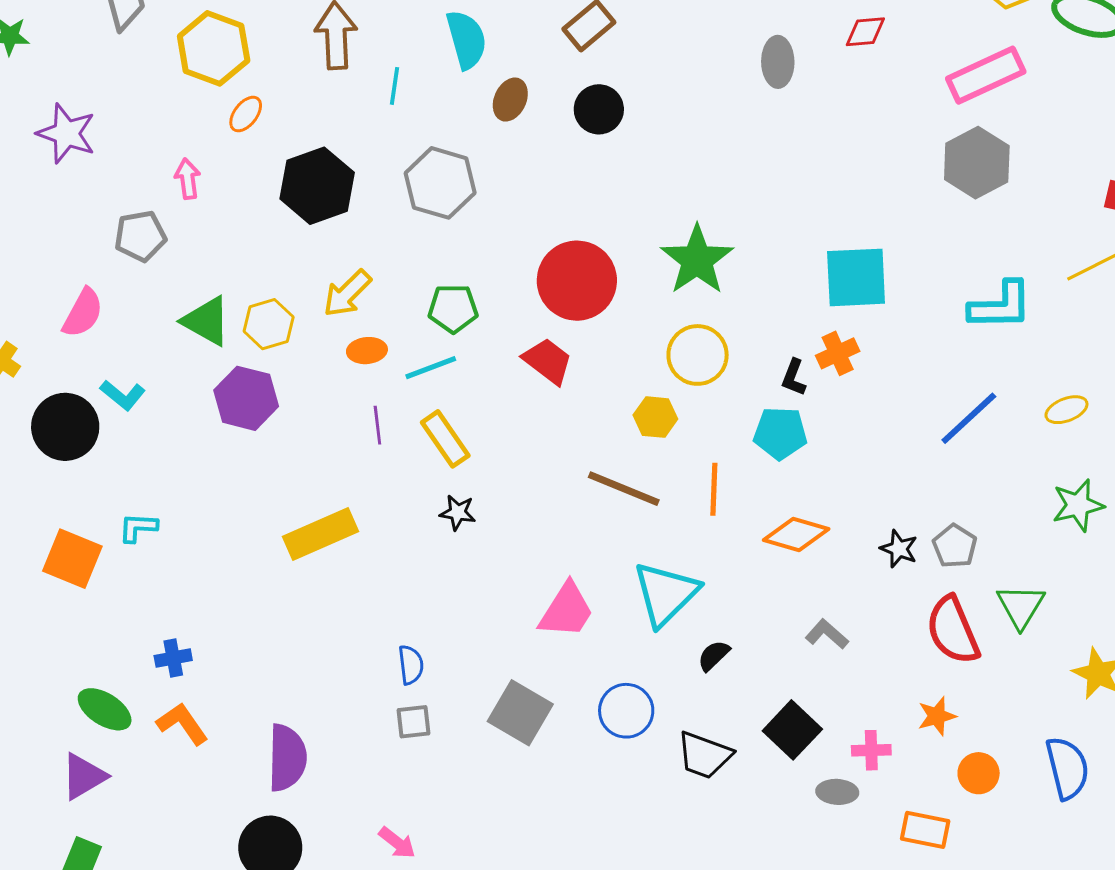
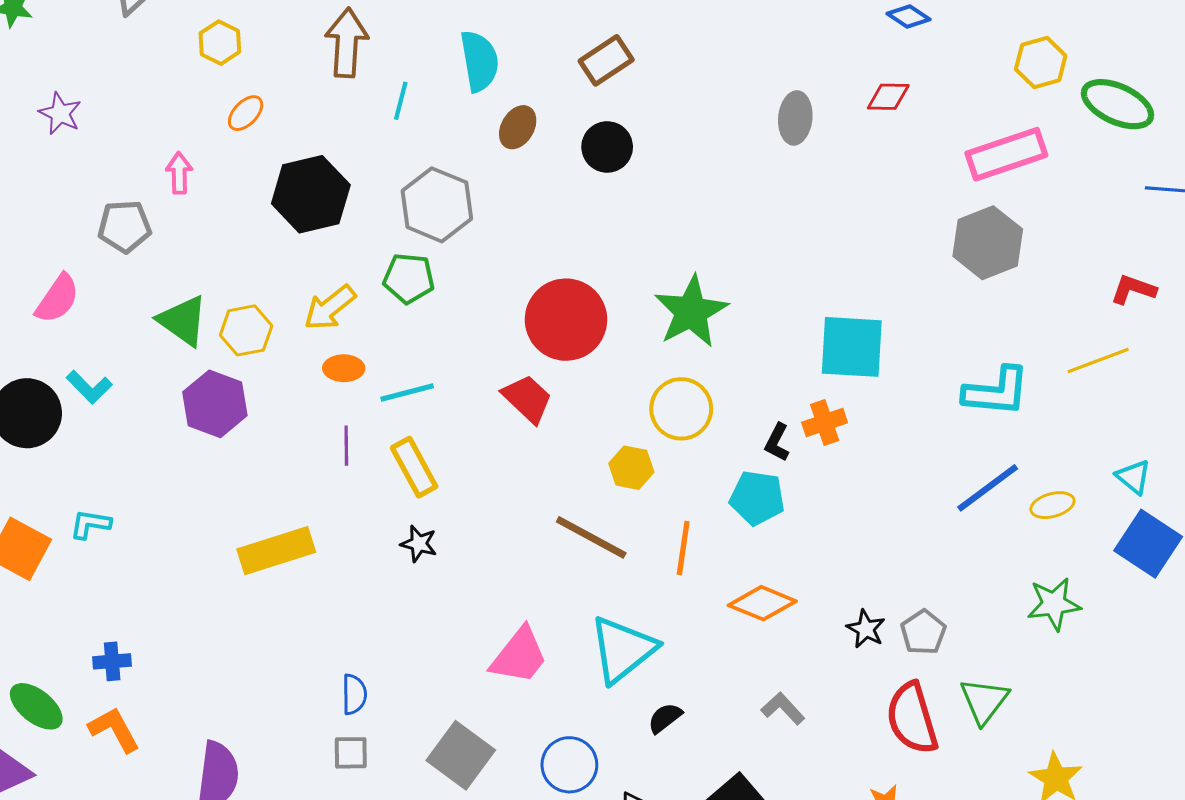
yellow hexagon: (214, 48) -> (220, 43), size x0.6
purple star: (66, 133) -> (60, 113), size x0.7
green pentagon: (453, 308) -> (409, 278), moved
blue line: (969, 418) -> (988, 488), moved

